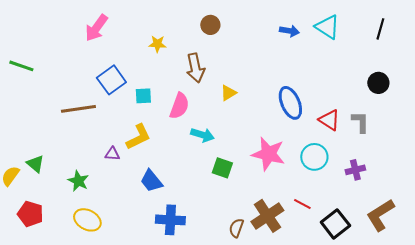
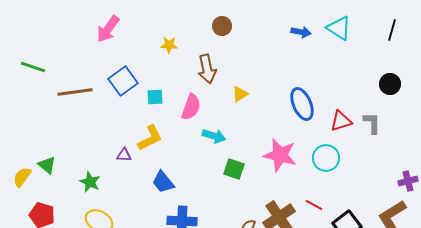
brown line: (78, 109) -> (75, 92), moved
red triangle: (329, 120) -> (341, 121), turned -50
purple cross: (355, 170) -> (408, 181), moved

